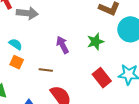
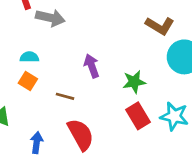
green star: (95, 42) -> (134, 82), moved
cyan semicircle: (16, 44) -> (29, 57), turned -40

